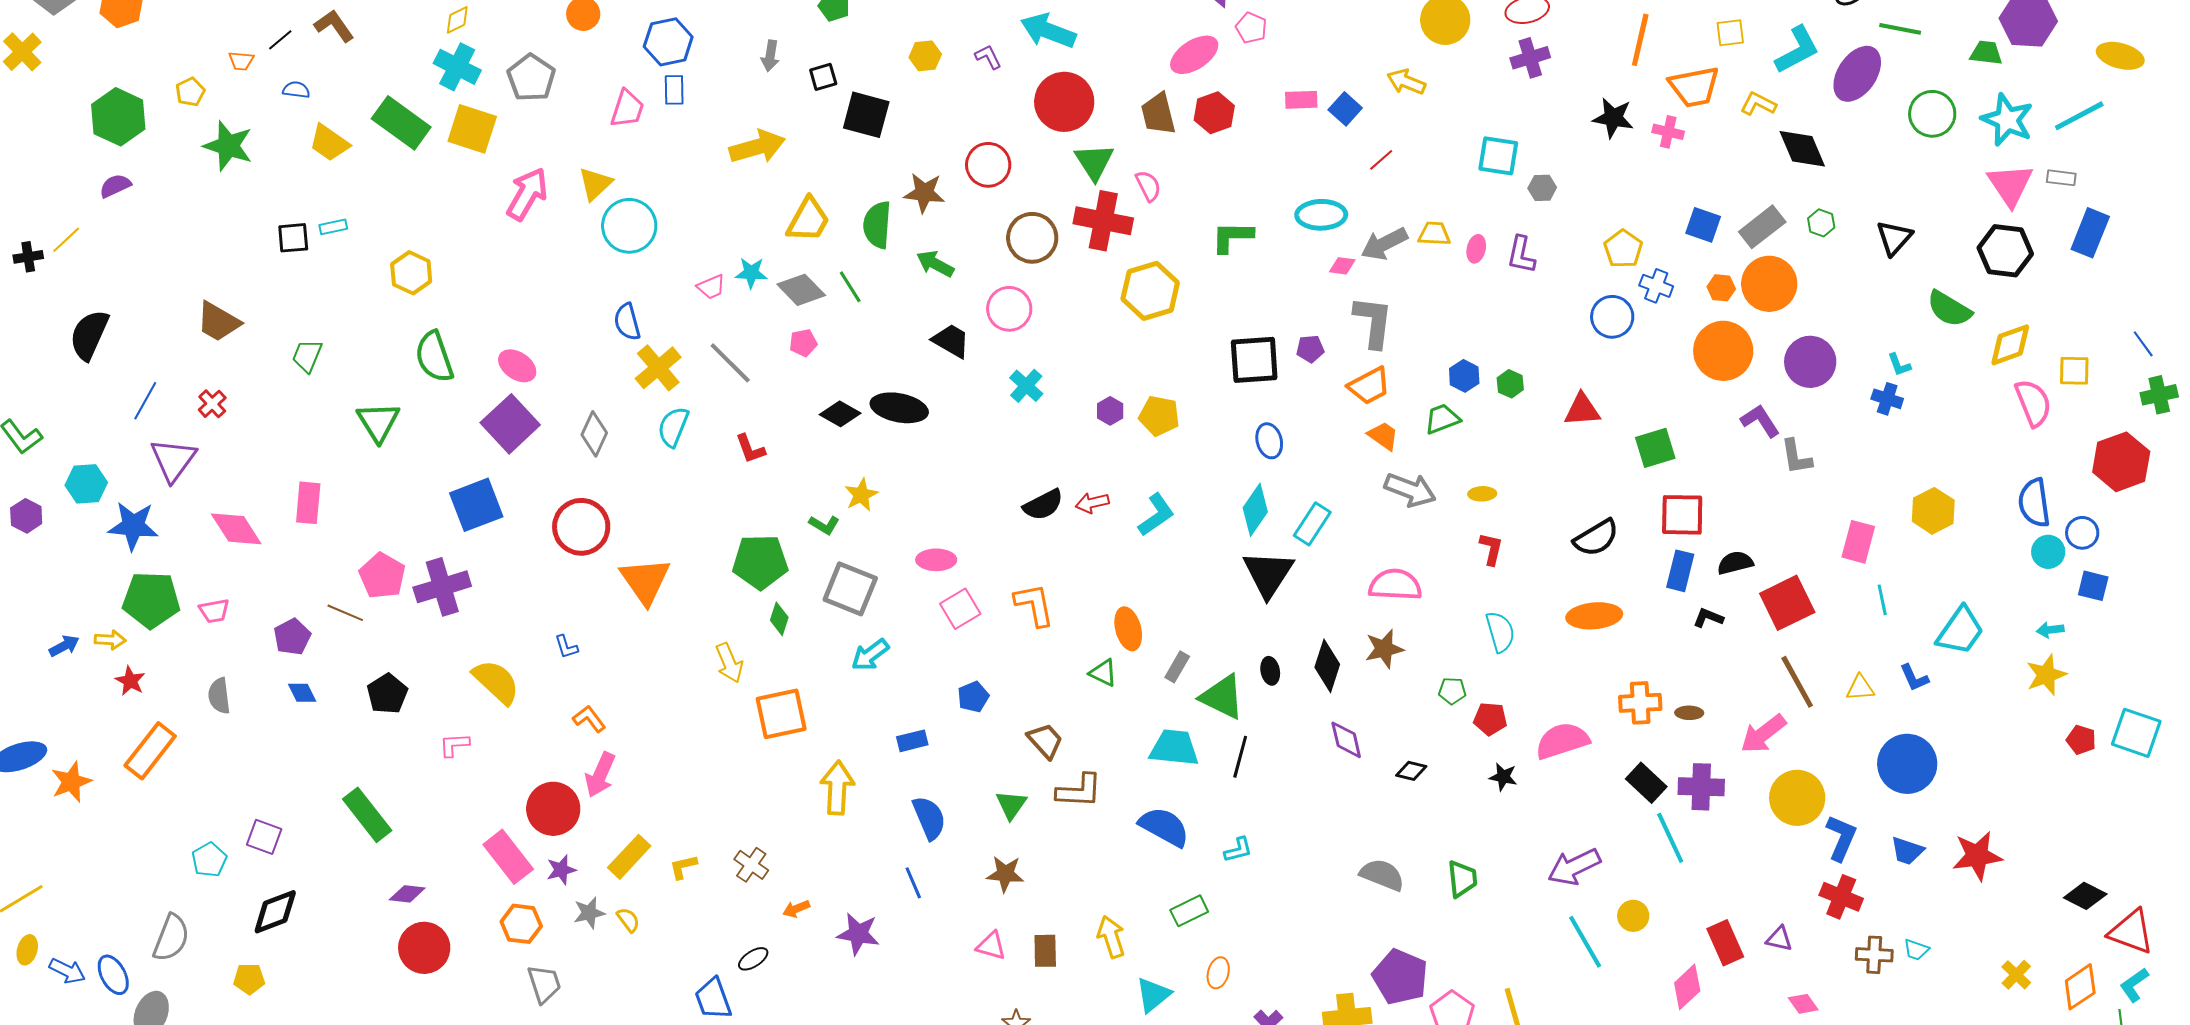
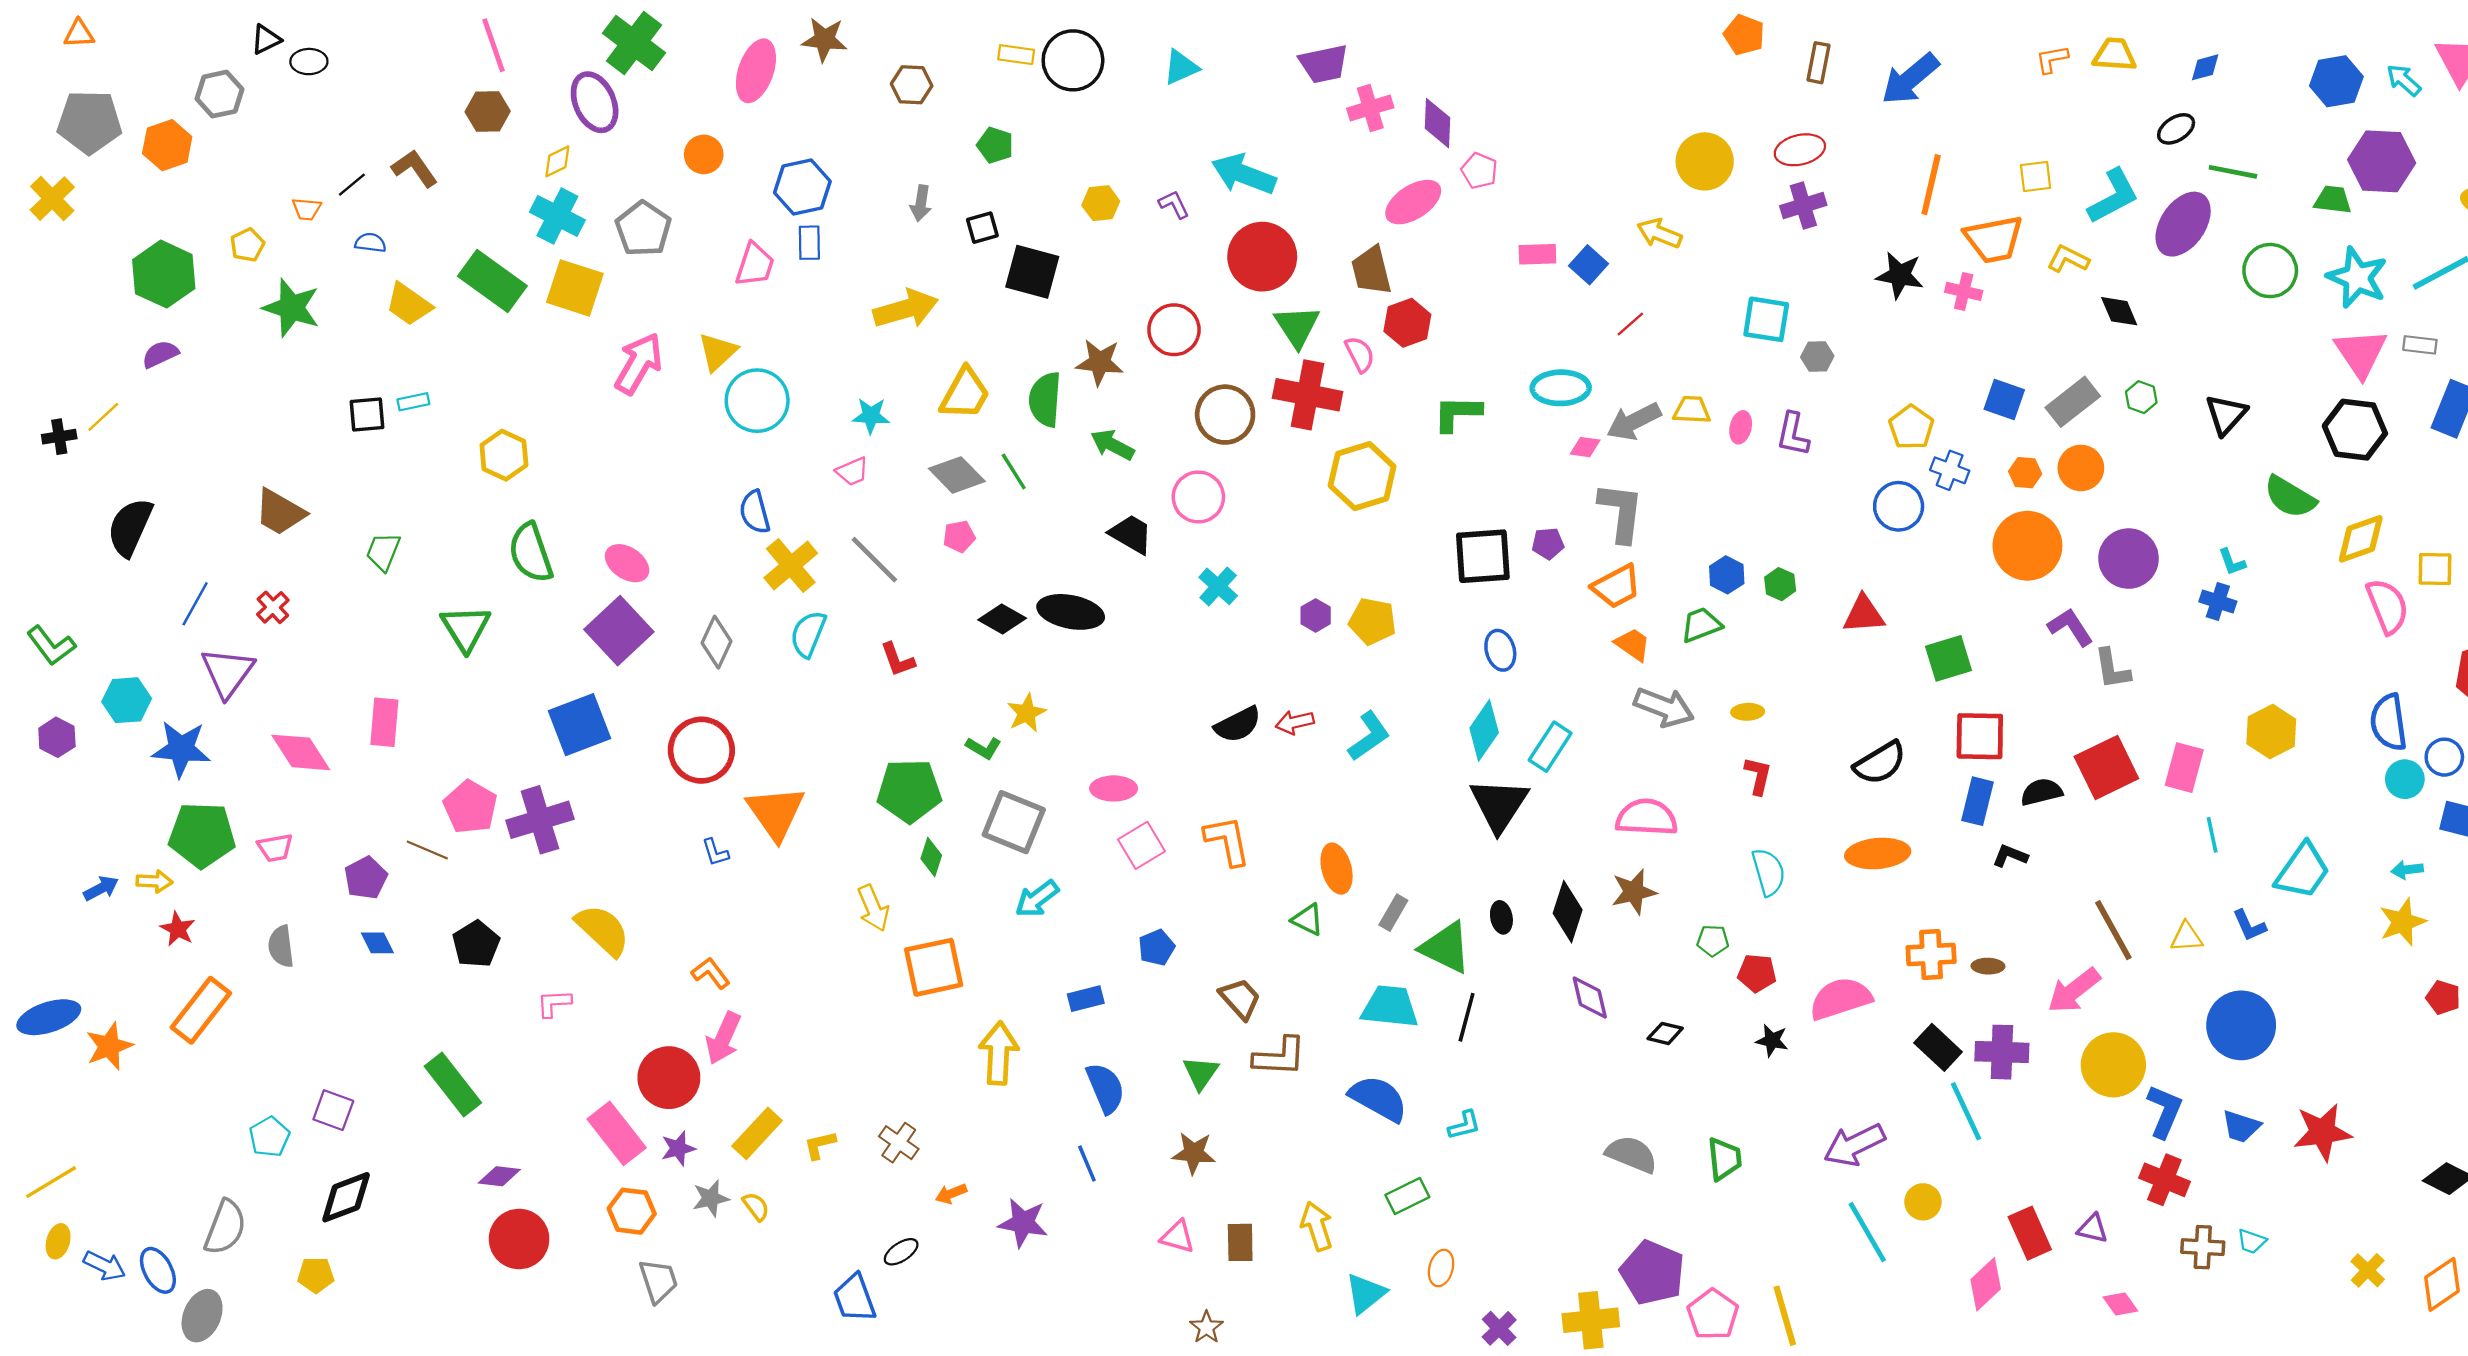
red hexagon: (1214, 113) -> (1407, 323), moved
black diamond: (1802, 149) -> (2119, 311), size x0.7
cyan star: (751, 273) -> (871, 416), moved
orange circle: (1769, 284) -> (2081, 468), size x0.7
red square: (1787, 603) -> (2106, 768), moved
blue L-shape: (566, 647) -> (715, 852), moved

